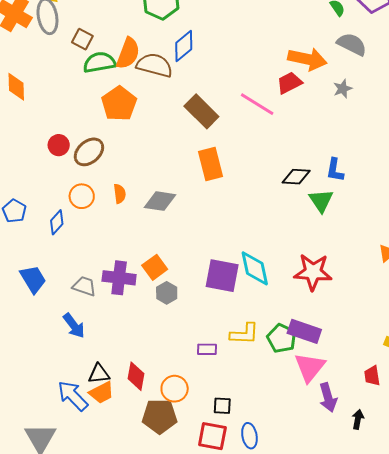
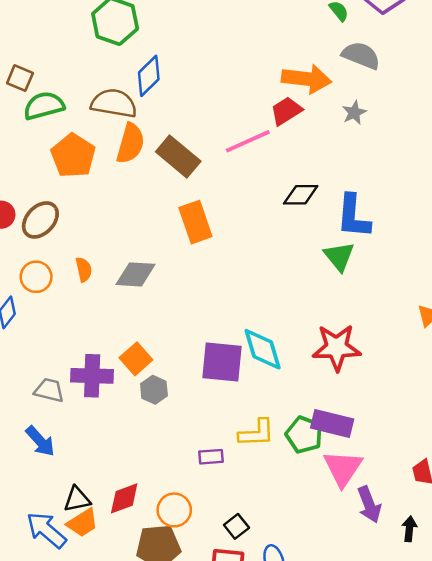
orange semicircle: (128, 53) -> (130, 143), moved
pink line: (257, 104) -> (248, 141), turned -51
blue L-shape: (335, 170) -> (353, 216), size x1.5
black diamond: (296, 177) -> (301, 195), moved
red diamond: (136, 376) -> (124, 498), turned 64
black square: (222, 406) -> (236, 526), turned -36

